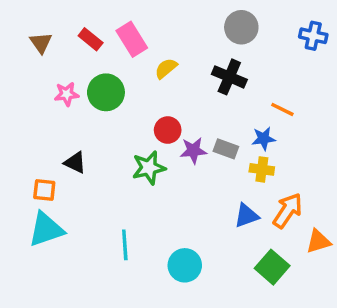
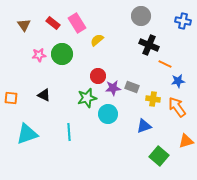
black cross: (229, 77) -> (149, 45), moved
blue star: (264, 139) -> (178, 81), moved
orange square: (44, 190) -> (11, 98), moved
orange arrow: (288, 211) -> (177, 107), moved, turned -70
cyan line: (125, 245) -> (69, 132), moved
cyan circle: (185, 265) -> (108, 114), moved

